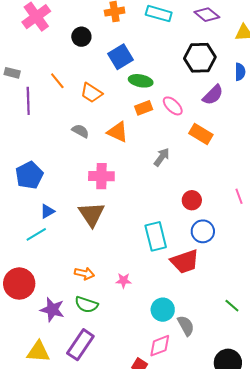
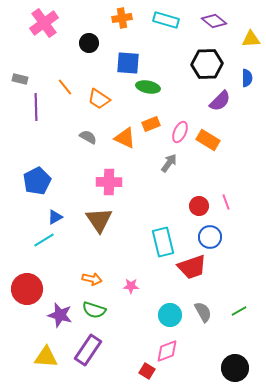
blue square: (121, 57) -> (128, 63), turned 35
pink ellipse: (173, 106) -> (180, 132), moved, turned 70
orange rectangle: (144, 108) -> (151, 124), moved
pink line: (239, 196) -> (226, 202), moved
green line: (232, 306) -> (239, 311), turned -70
gray semicircle: (186, 326) -> (203, 312), moved

